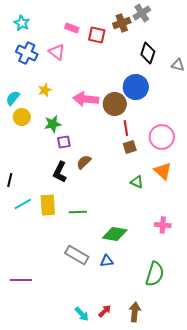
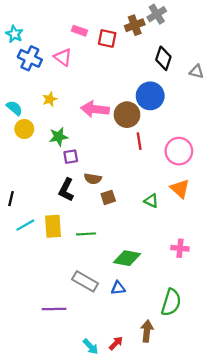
cyan star: (22, 23) -> (14, 34), moved
cyan semicircle: (13, 98) -> (14, 108), turned 91
brown square: (130, 147) -> (108, 197), moved
brown semicircle: (84, 162) -> (93, 179), turned -126
purple line: (21, 280) -> (54, 309), moved
brown arrow: (135, 312) -> (147, 331), moved

